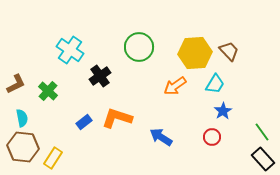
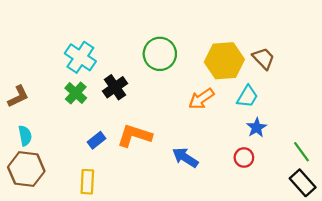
green cross: (48, 91) -> (76, 93), moved
yellow rectangle: (53, 158) -> (87, 182), moved, turned -30

